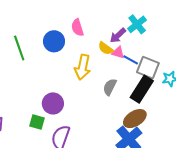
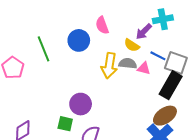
cyan cross: (137, 24) -> (163, 19), turned 30
pink triangle: (118, 53) -> (144, 68), moved
gray semicircle: (110, 87) -> (128, 63), moved, turned 72

